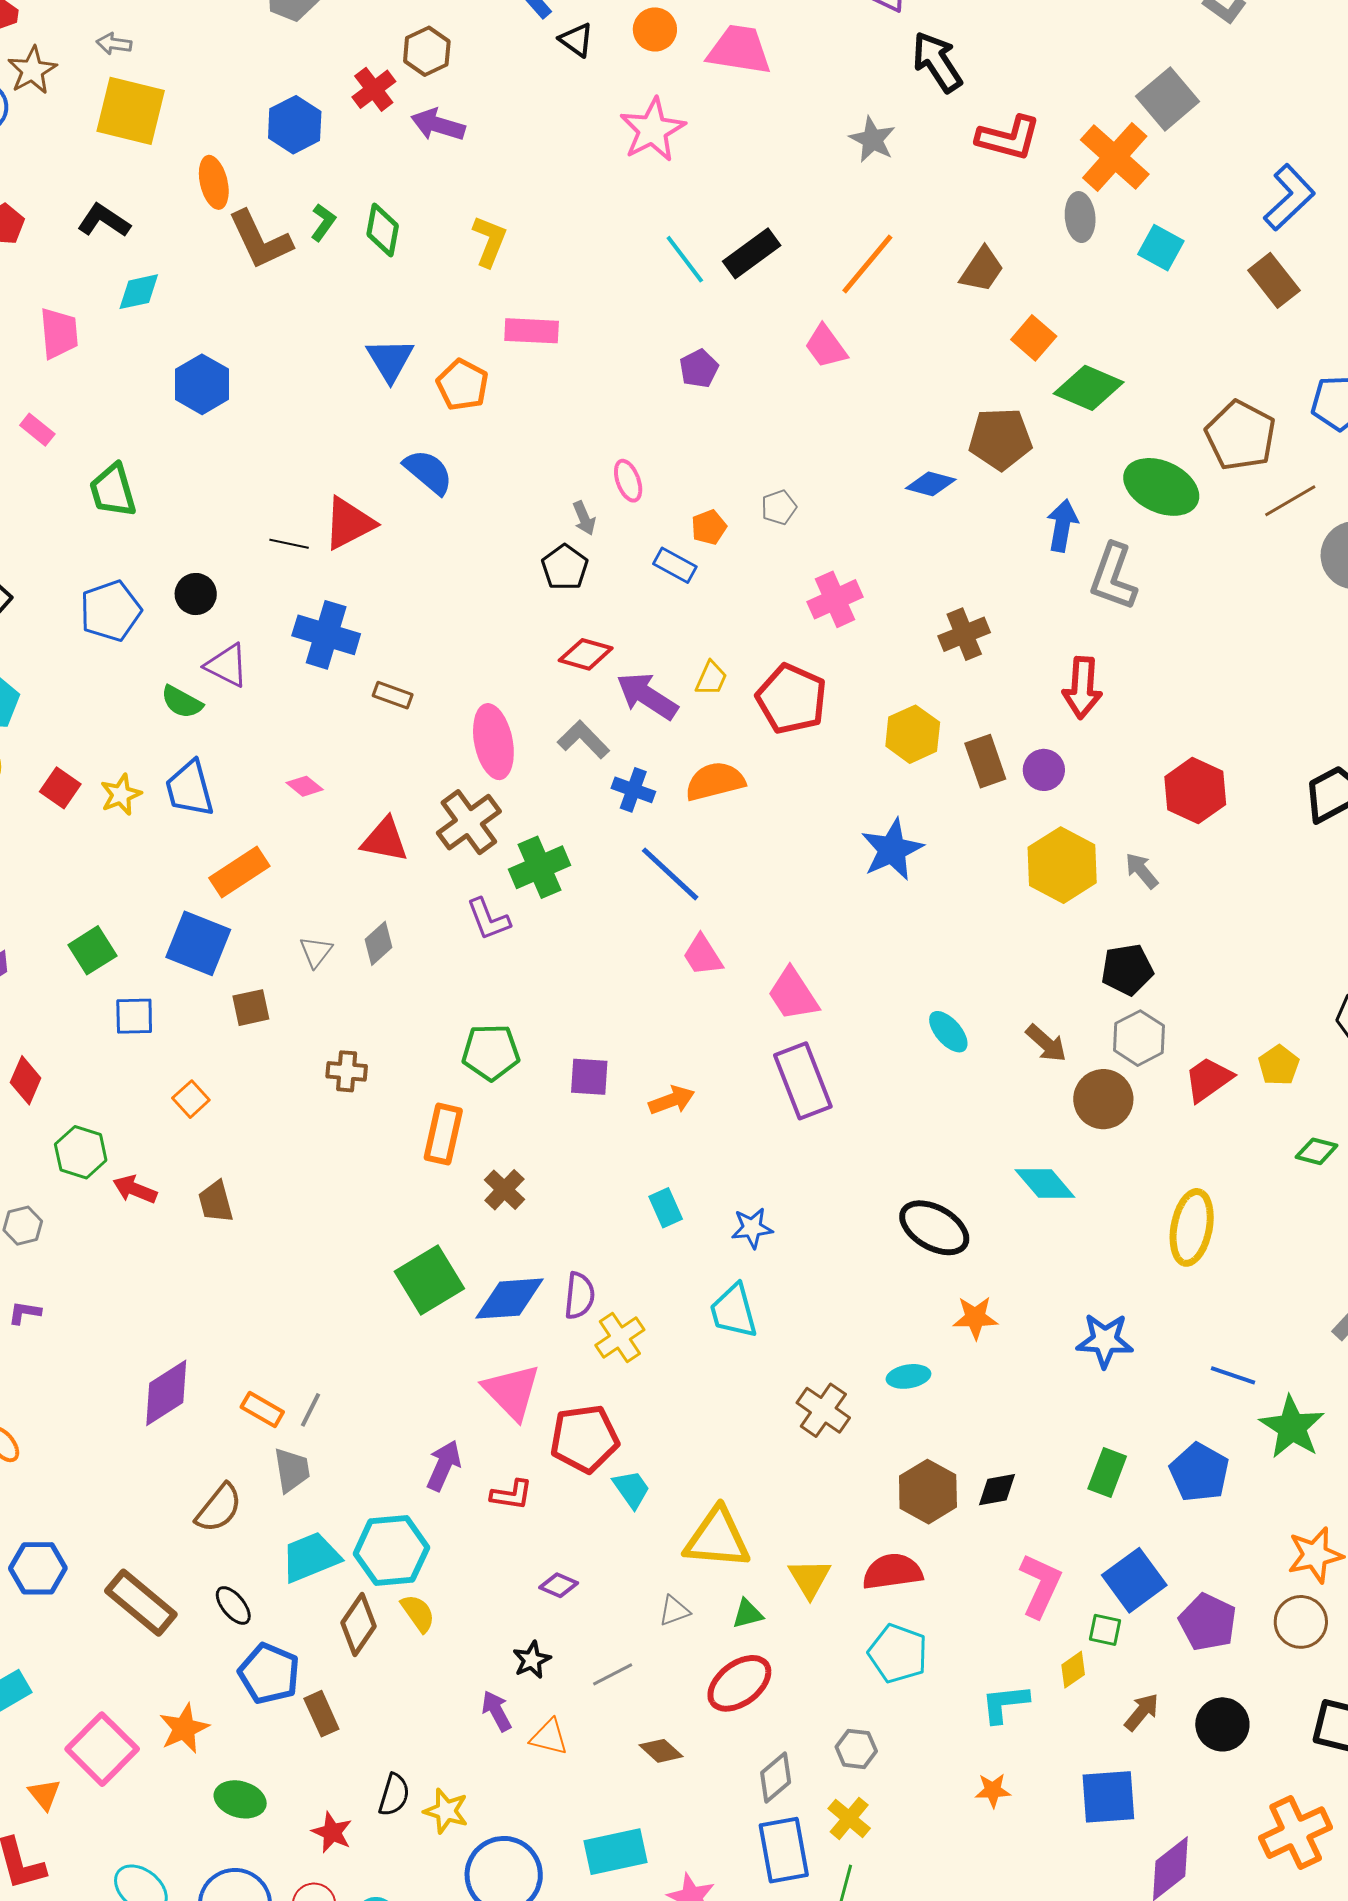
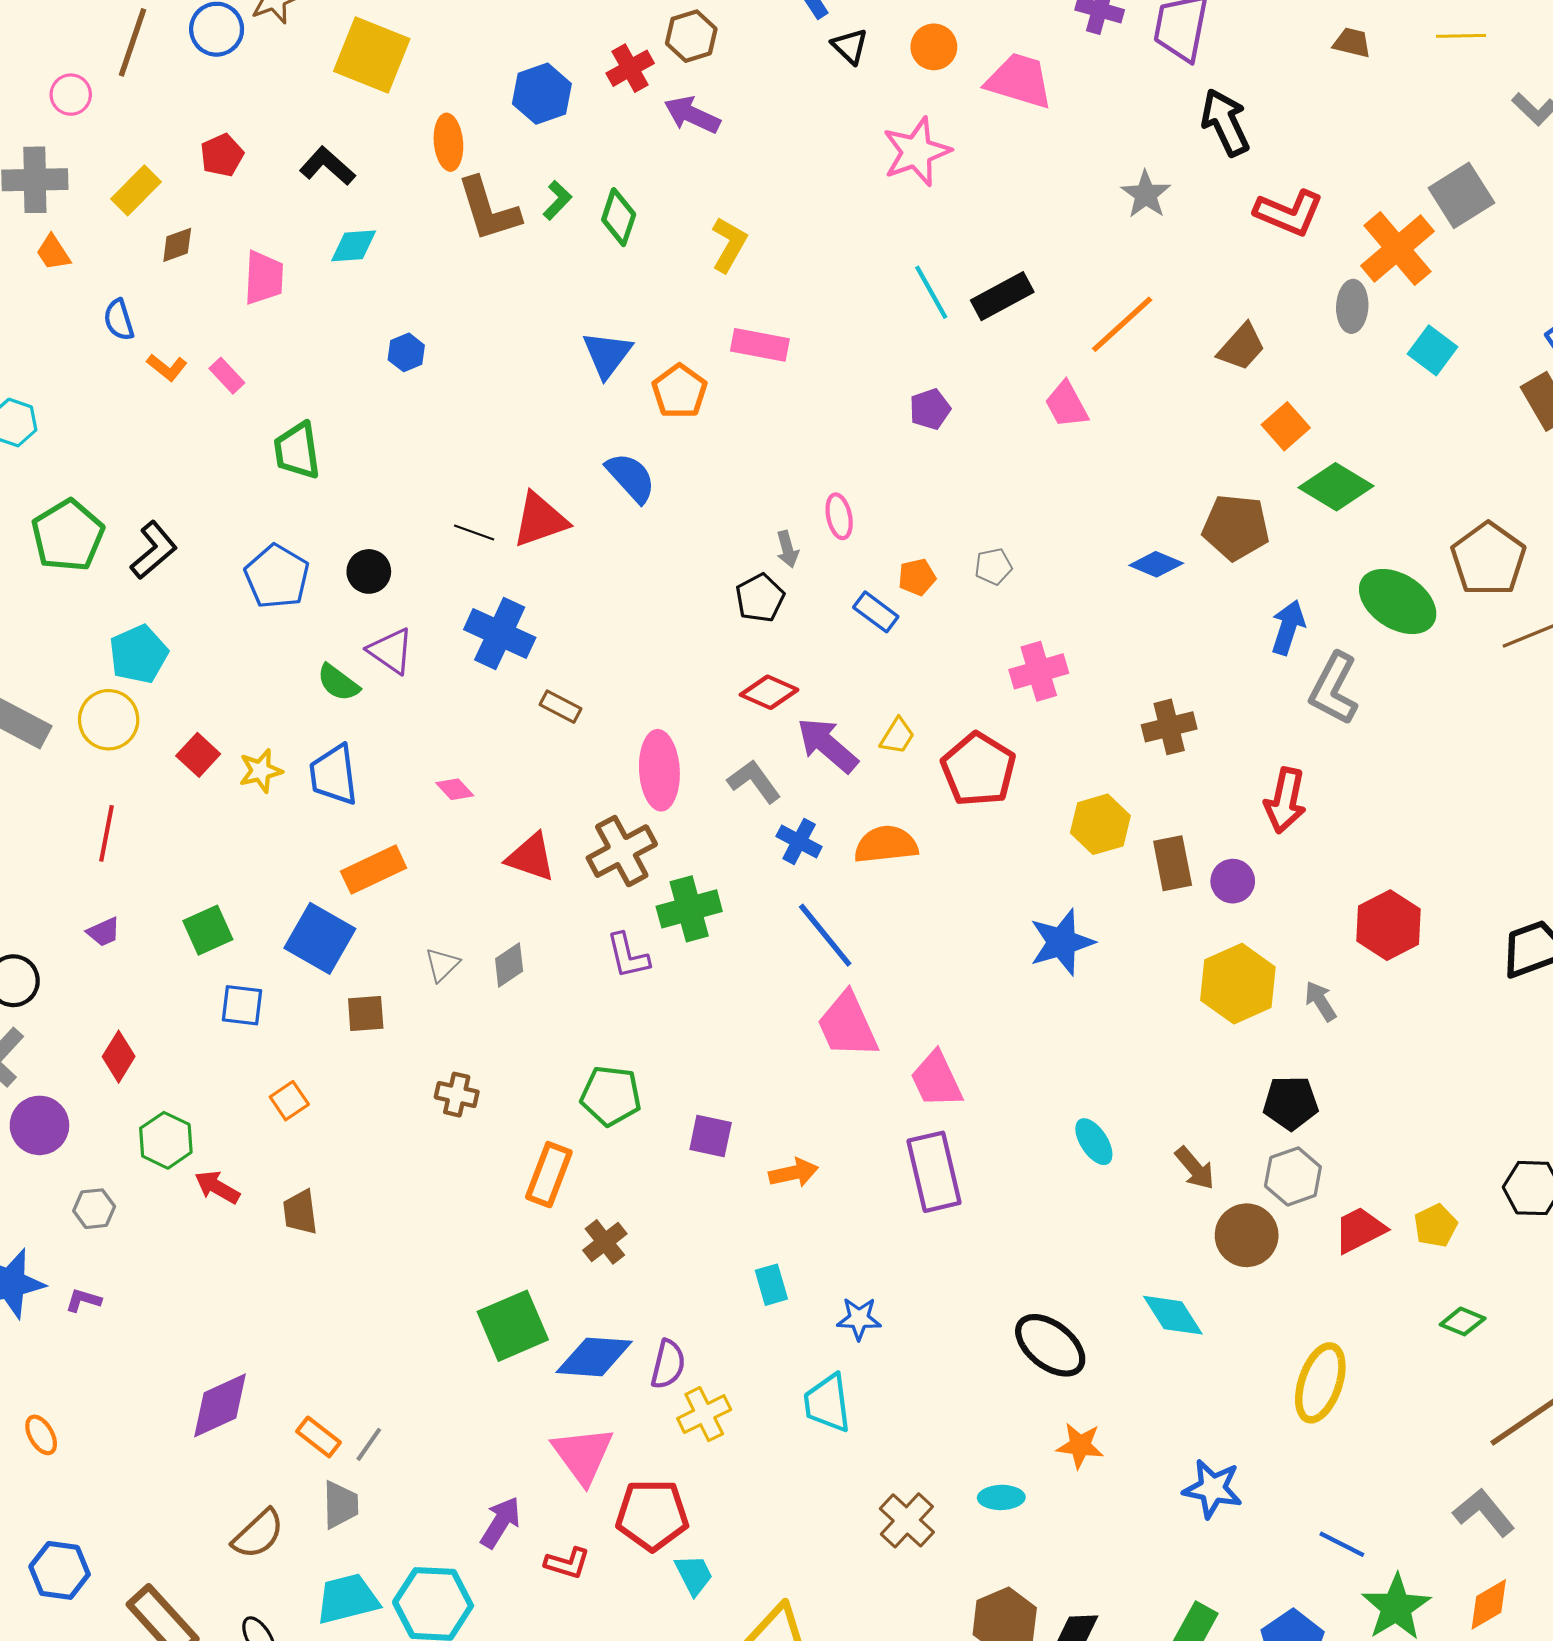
blue hexagon: (202, 384) -> (406, 352), size x0.6
blue pentagon: (111, 611) -> (277, 577), turned -30
pink trapezoid: (703, 955) -> (847, 1025), size x1.5

